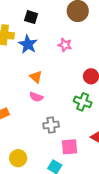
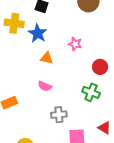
pink star: (65, 45) -> (75, 44), moved
orange triangle: (36, 77) -> (47, 58), moved, turned -32

